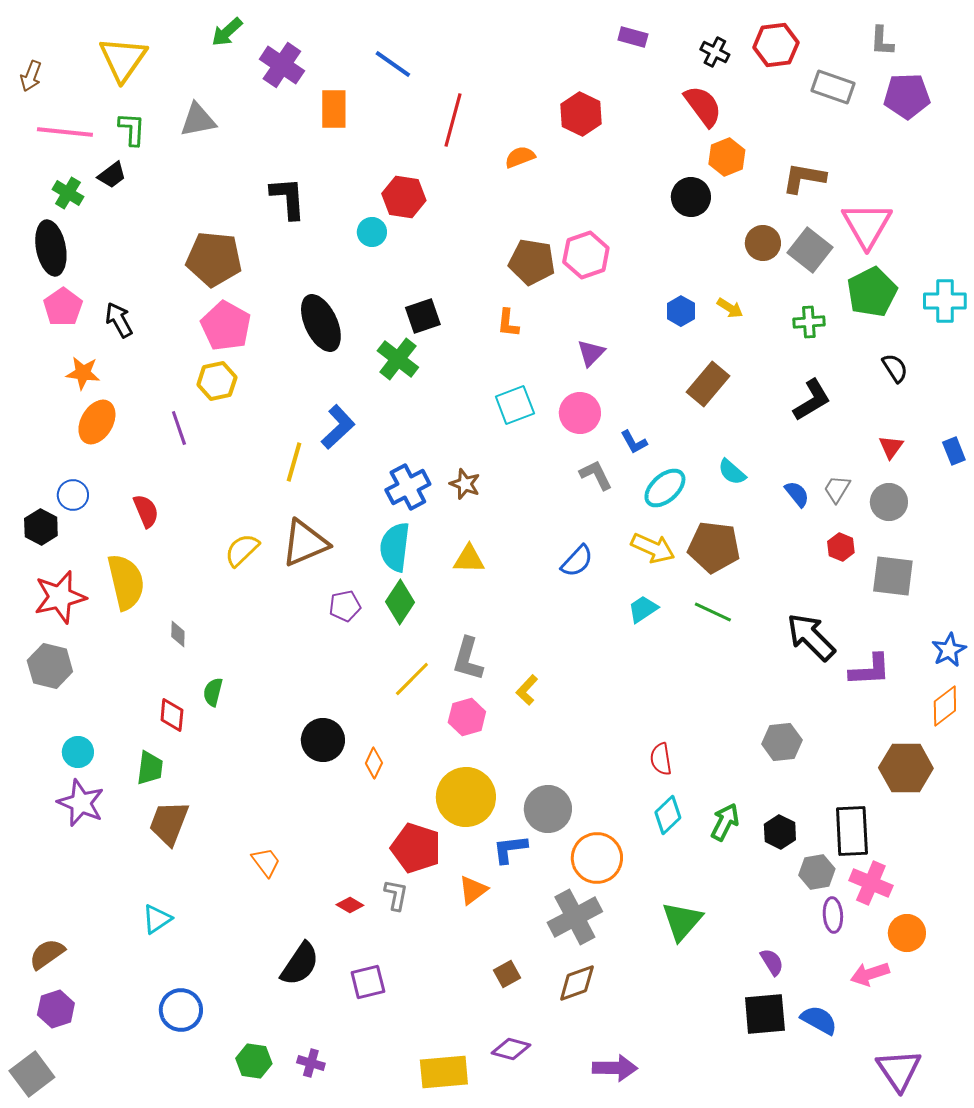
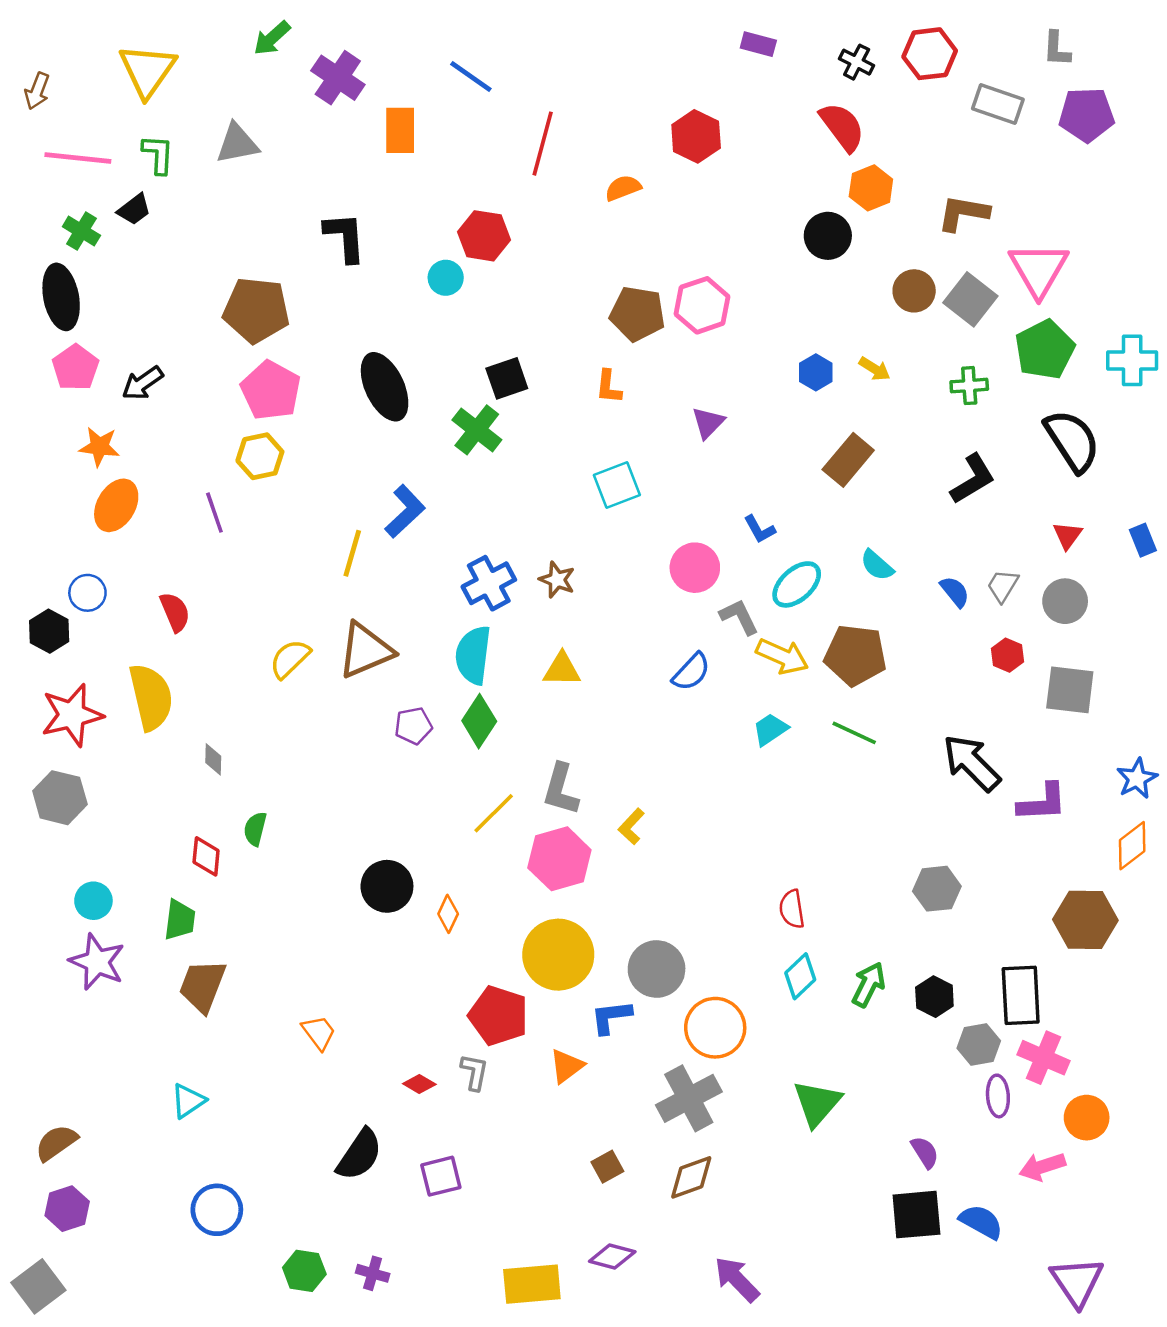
black arrow: (119, 320) -> (143, 383), turned -96
black semicircle: (895, 368) -> (1072, 441), size x1.8
pink circle: (580, 413) -> (695, 568), moved
gray L-shape: (596, 475) -> (739, 617), moved
pink hexagon: (467, 717) -> (559, 859), size x1.4
purple arrow: (615, 1068) -> (737, 1279), turned -135

